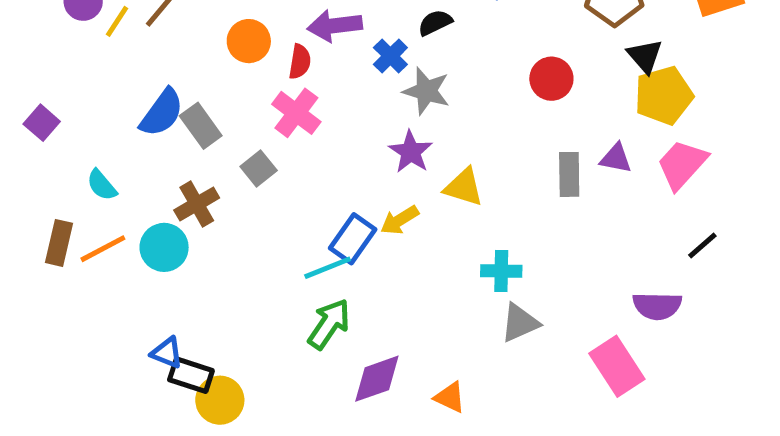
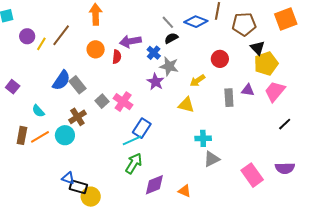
pink cross: (296, 113) -> (123, 102), moved
purple star: (411, 152) -> (155, 82), moved
yellow arrow: (399, 220) -> (197, 81), moved
purple semicircle: (657, 306) -> (285, 168), moved

